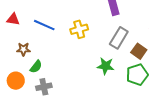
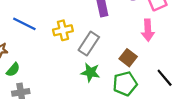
gray rectangle: (119, 38) -> (89, 44), moved

